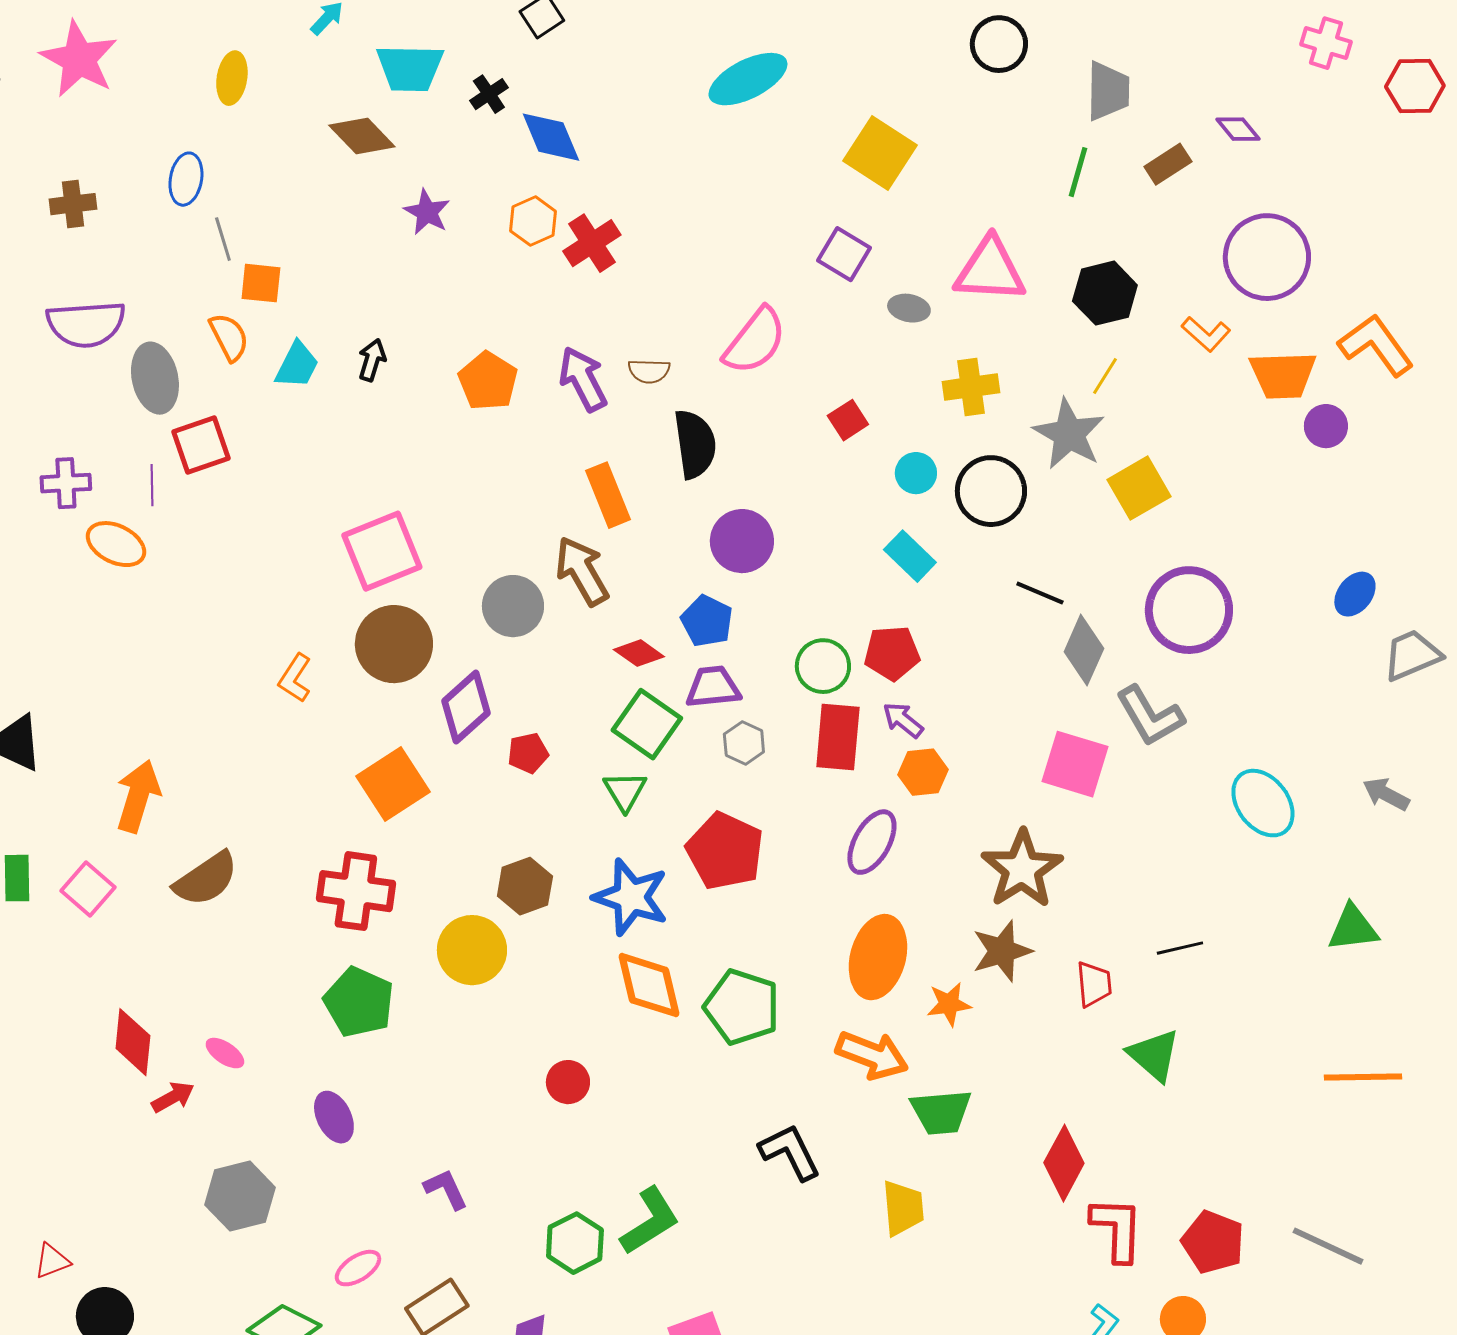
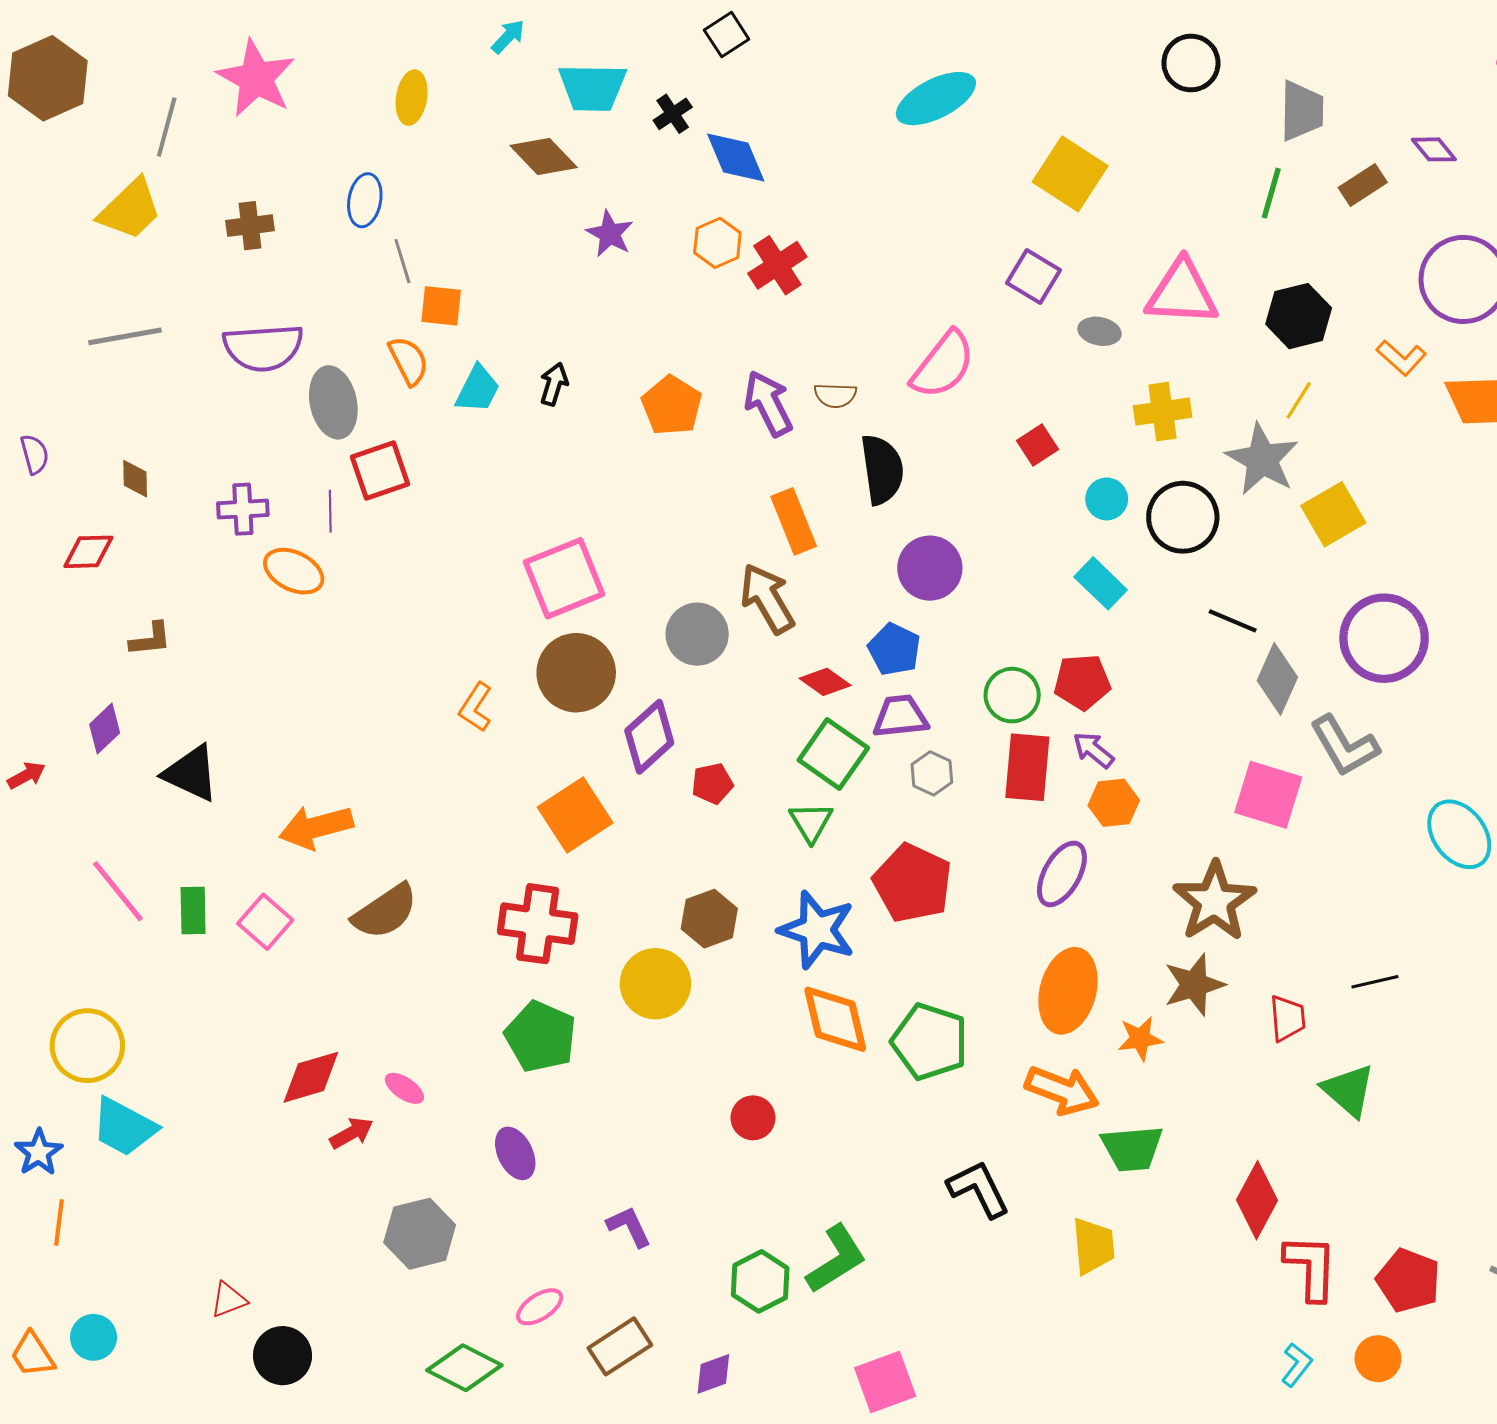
orange arrow: (138, 796) -> (316, 827), turned -122
red diamond: (133, 1042) -> (311, 1077), turned 68

